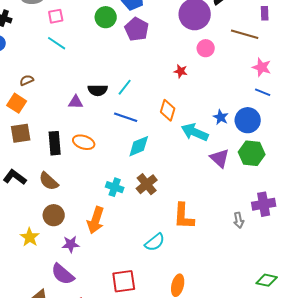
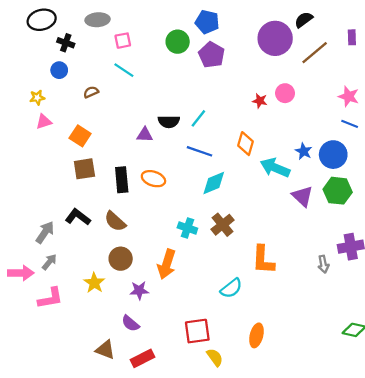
brown line: (245, 34) -> (315, 53), moved, turned -56
pink circle: (206, 48) -> (285, 93), moved
brown semicircle: (27, 80) -> (91, 92), moved
purple semicircle: (63, 274) -> (130, 323), size x0.7

